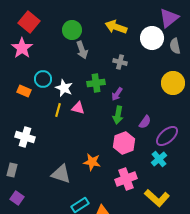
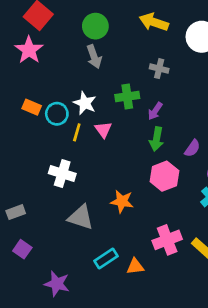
gray arrow: (82, 50) -> (94, 57), moved
cyan circle: (43, 79) -> (57, 114), moved
pink triangle: (78, 108) -> (103, 130), turned 40
white cross: (25, 137) -> (62, 174), moved
gray rectangle: (12, 170) -> (16, 212), turned 56
pink cross: (126, 179) -> (167, 240), moved

